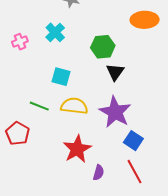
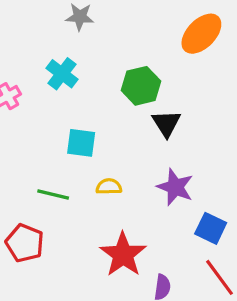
orange ellipse: (145, 20) -> (201, 34), turned -36
yellow semicircle: (74, 106) -> (109, 187), size x0.6
purple star: (115, 112) -> (175, 187), size x0.7

